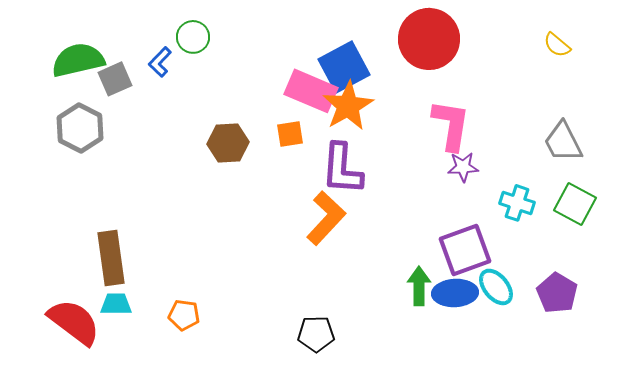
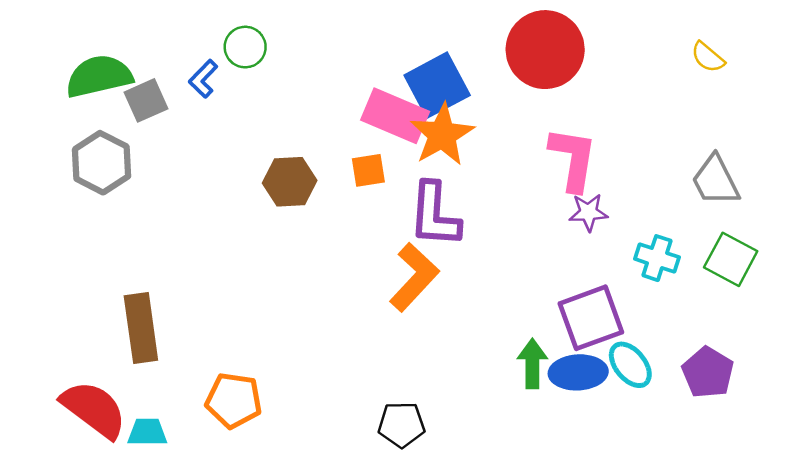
cyan trapezoid: (116, 304) -> (147, 432), moved
orange pentagon: (184, 315) -> (234, 400), size x1.4

